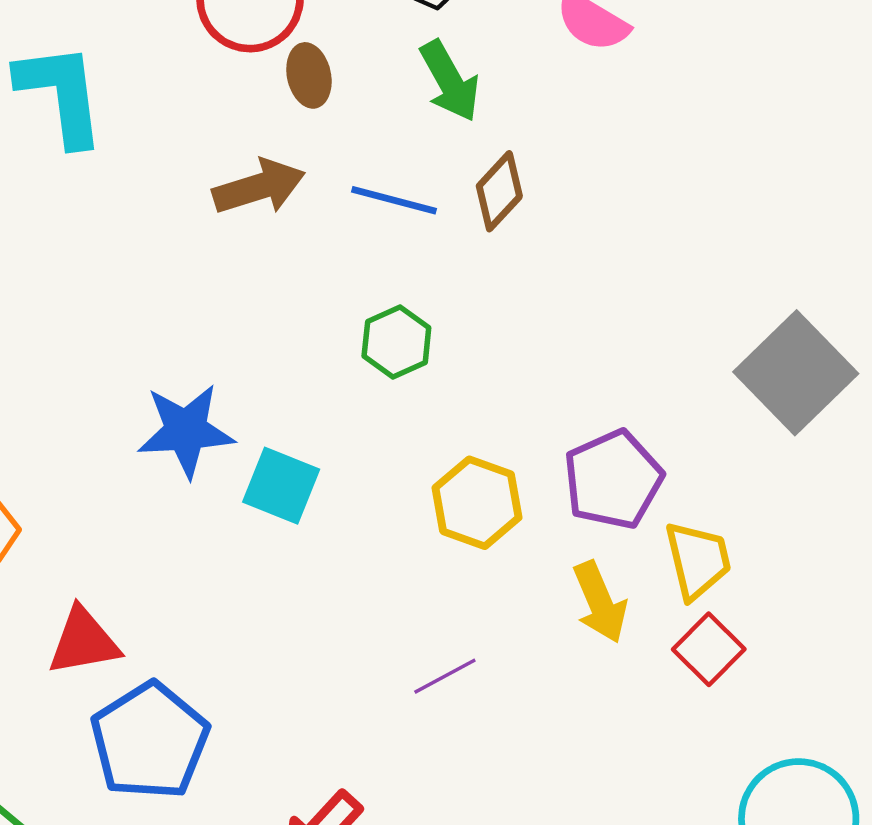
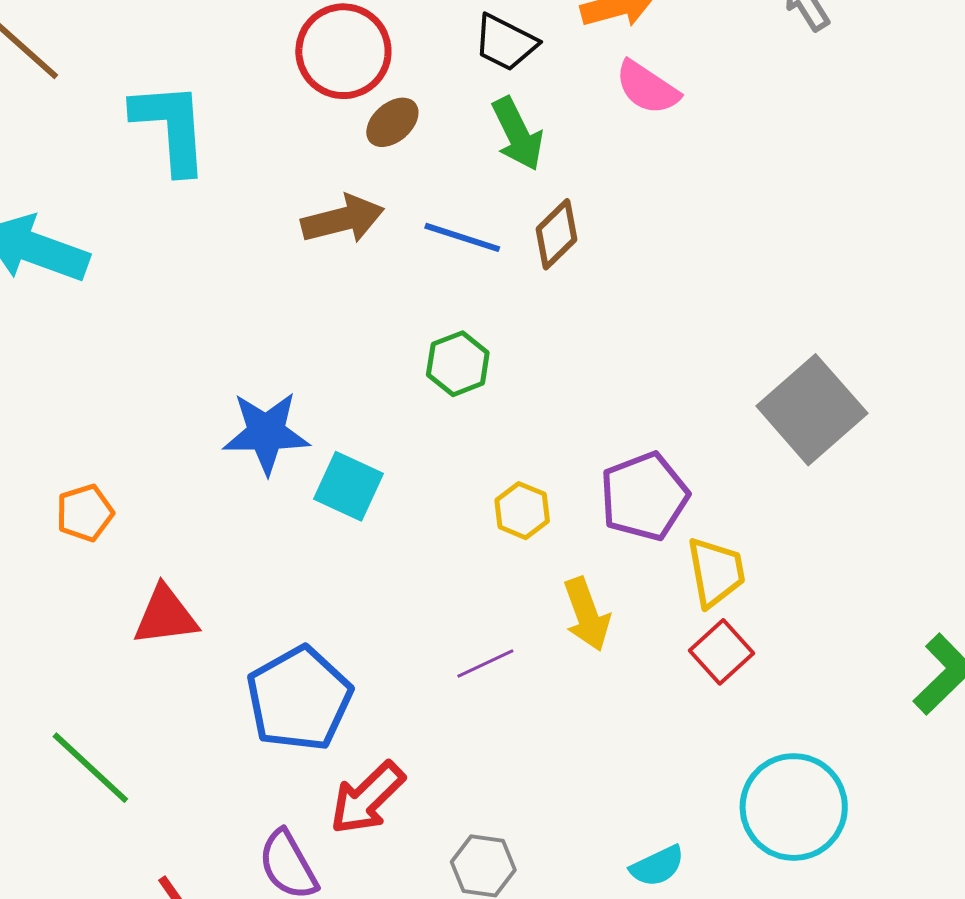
brown ellipse: (309, 75) -> (392, 122), turned 58
yellow hexagon: (477, 503) -> (522, 511), size x0.7
yellow arrow: (600, 602) -> (587, 614), moved
blue pentagon: (150, 741) -> (299, 699), moved

